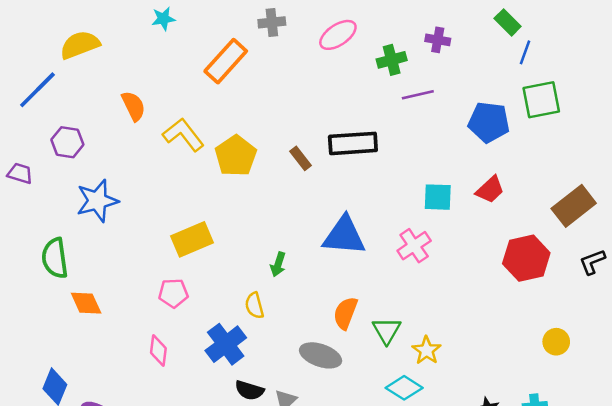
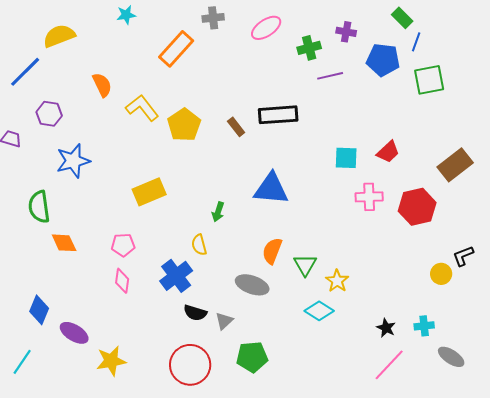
blue pentagon: (489, 122) -> (383, 60), moved
pink cross: (414, 246) -> (369, 197), moved, turned 32
black L-shape: (592, 262) -> (463, 256), moved
pink pentagon: (173, 293) -> (123, 245), moved

